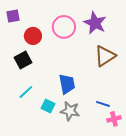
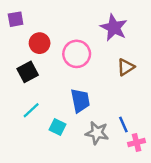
pink circle: (64, 27) -> (77, 54), moved
brown triangle: (105, 56) -> (126, 67), size x0.7
blue line: (103, 104) -> (123, 125), turned 48
gray star: (70, 111) -> (97, 133), moved

